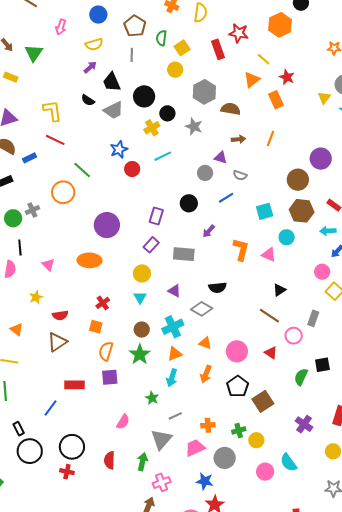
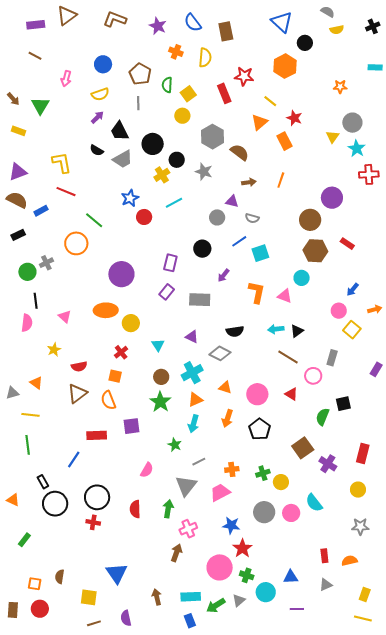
brown semicircle: (231, 109) -> (240, 152), turned 30
cyan square: (265, 211) -> (260, 253), moved
cyan arrow: (328, 231) -> (276, 329), moved
yellow circle: (142, 273) -> (131, 323), moved
orange semicircle: (106, 351) -> (108, 400), moved, turned -36
brown square: (263, 401) -> (303, 448), moved
gray circle: (225, 458) -> (264, 512), moved

